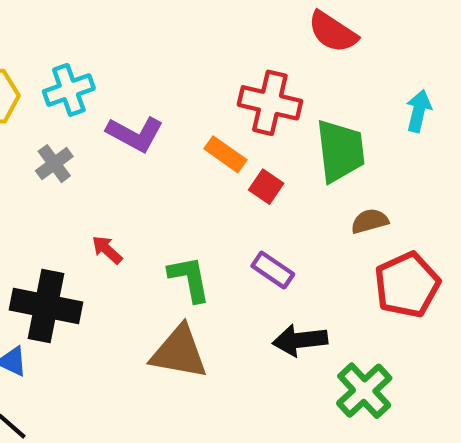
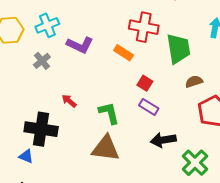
red square: (266, 187) -> (145, 83), moved

